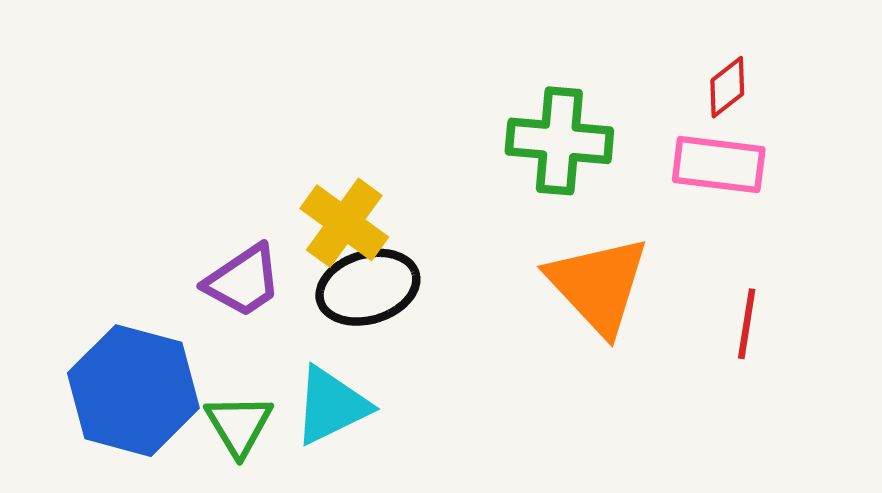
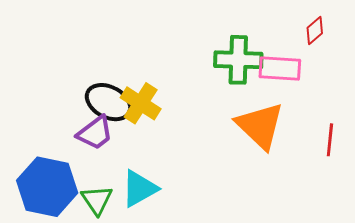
pink rectangle: (719, 165) -> (280, 68), moved
black ellipse: (368, 287) -> (108, 102), moved, turned 48

